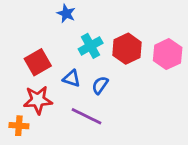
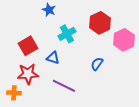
red hexagon: (127, 49) -> (100, 23), moved
blue semicircle: (100, 85) -> (97, 64), moved

